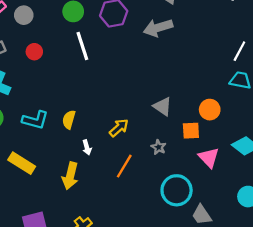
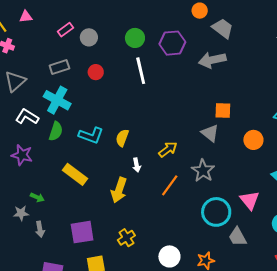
orange square: (191, 131) -> (223, 110), moved
gray star: (159, 147) -> (203, 171), size x1.6
pink triangle: (209, 157) -> (250, 200), moved

